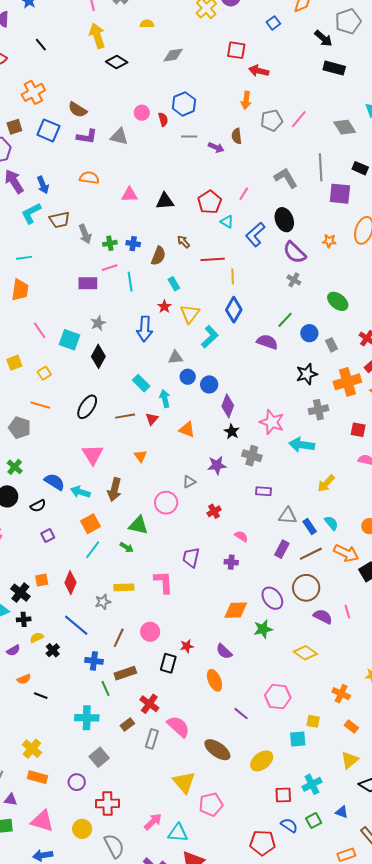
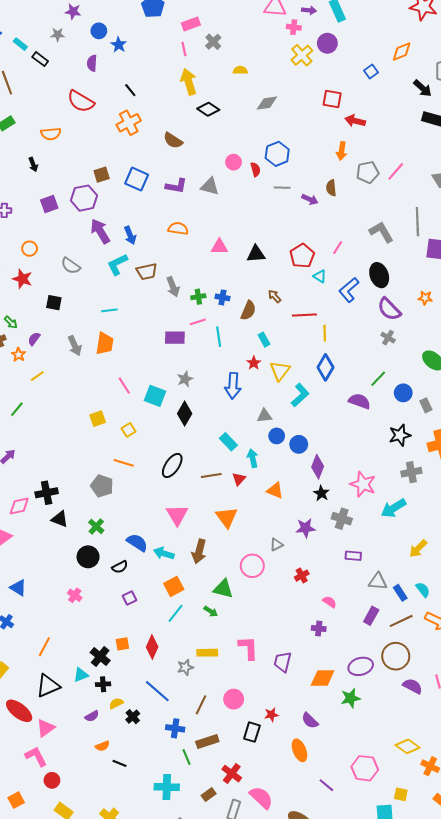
orange cross: (33, 92) -> (129, 123), moved
brown semicircle: (78, 110) -> (173, 140), moved
cyan arrow: (302, 445) -> (393, 508), turned -40
orange triangle: (141, 456) -> (227, 517), size x1.6
purple trapezoid: (191, 557) -> (283, 662), moved
purple ellipse: (272, 598) -> (361, 666), turned -70
yellow diamond: (305, 653) -> (408, 746), moved

